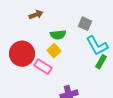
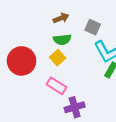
brown arrow: (36, 15) -> (61, 18), moved
pink rectangle: (43, 67) -> (57, 86), moved

